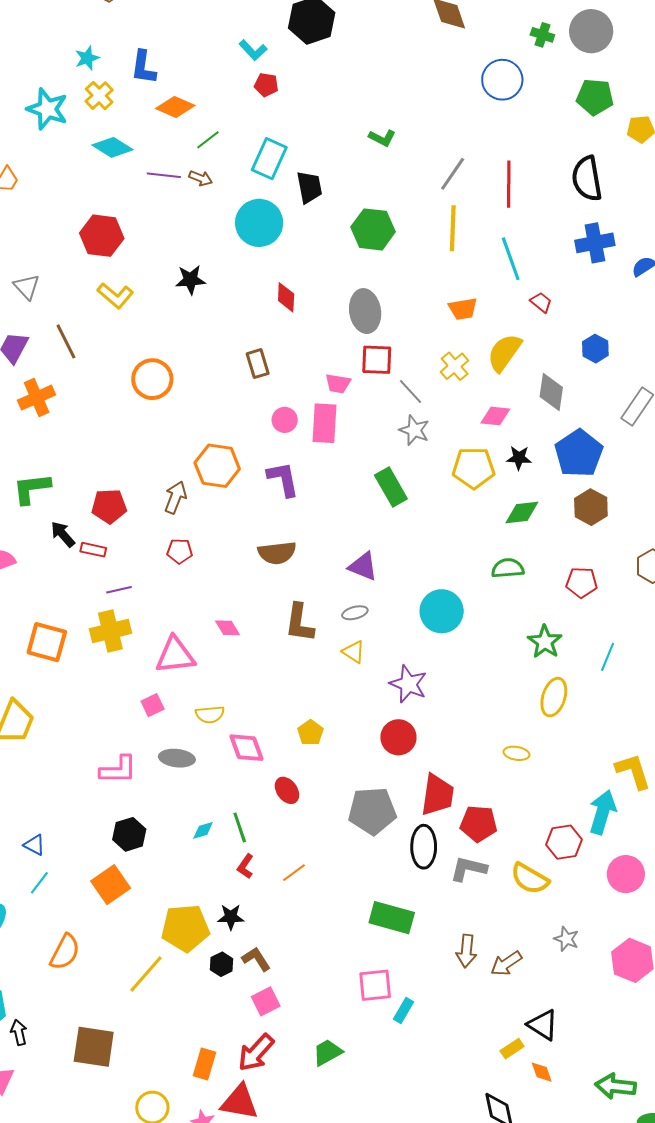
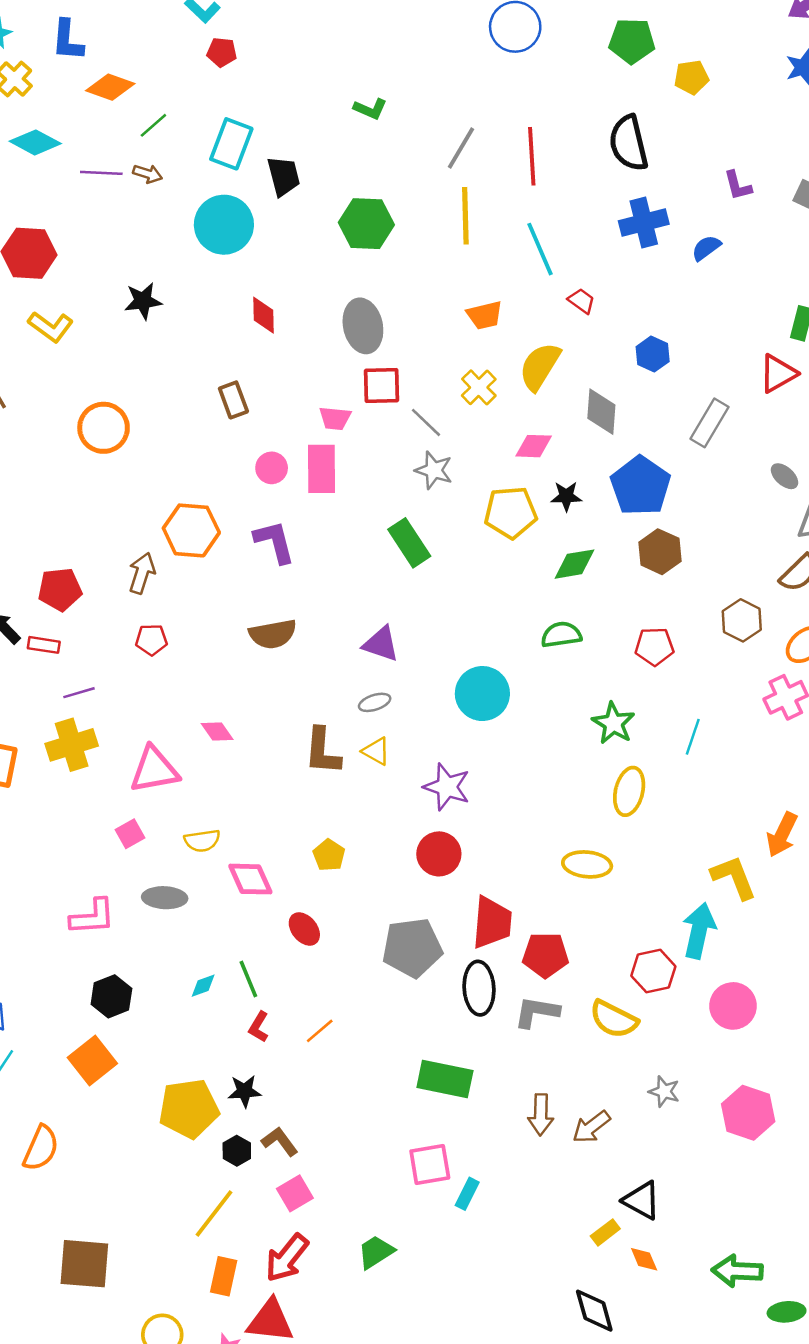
brown L-shape: (299, 623) -> (322, 751), moved
yellow ellipse: (516, 753) -> (587, 864), size x1.5
yellow line: (146, 974) -> (214, 1213), moved

